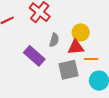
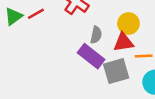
purple rectangle: (34, 56) -> (91, 56), moved

